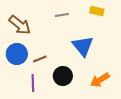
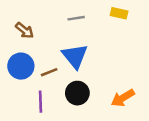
brown arrow: (20, 25) -> (25, 30), size x0.7
blue triangle: (83, 46) -> (75, 56), moved

